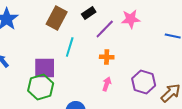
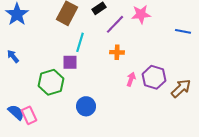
purple square: (45, 68) -> (70, 62), moved, size x0.7
pink arrow: (107, 84) -> (131, 79), moved

